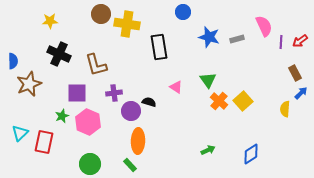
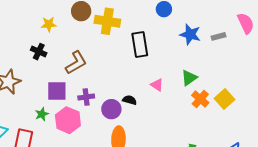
yellow star: (50, 21) -> (49, 24), moved
black cross: (59, 54) -> (39, 52), size x0.7
brown L-shape: (96, 65) -> (76, 63), turned -105
green triangle: (208, 80) -> (189, 78), turned 30
purple cross: (114, 93) -> (86, 97), moved

